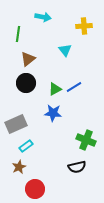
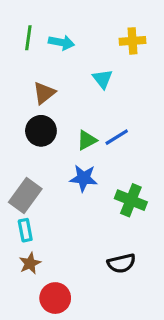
cyan arrow: (43, 17) -> (61, 42), moved
green line: (18, 34) -> (28, 38), moved
gray rectangle: (16, 124) -> (25, 195), turned -30
green cross: (86, 140) -> (131, 200), moved
cyan rectangle: (26, 146) -> (25, 230), moved, turned -64

